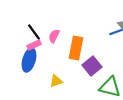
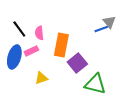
pink semicircle: (54, 36) -> (39, 33), turned -32
pink rectangle: (34, 45) -> (31, 51), moved

